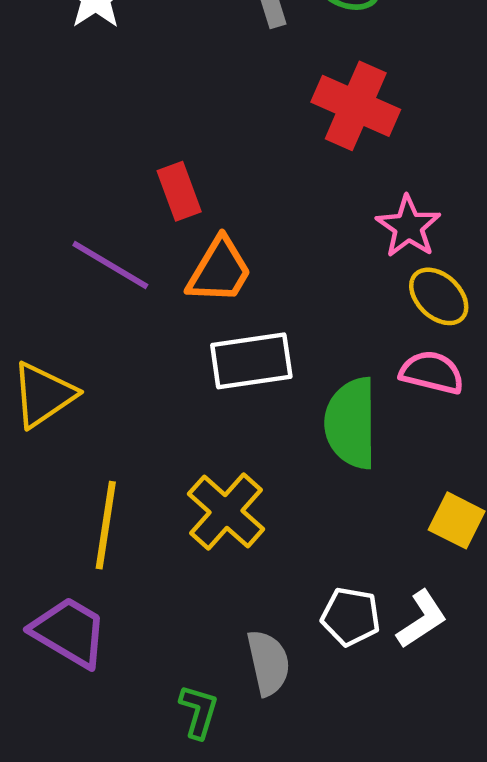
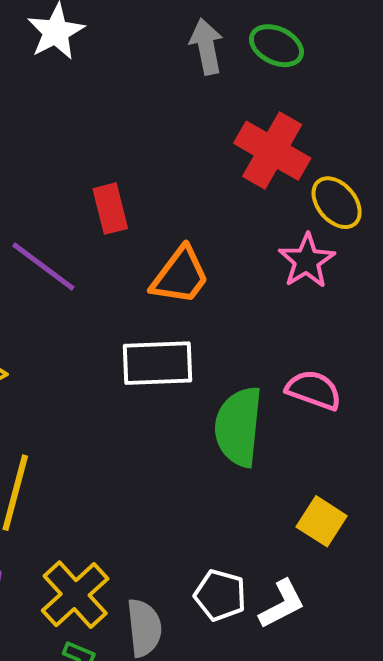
orange trapezoid: (219, 271) -> (180, 276), moved
yellow ellipse: (439, 296) -> (337, 203), moved
yellow cross: (226, 511) -> (75, 595), moved

